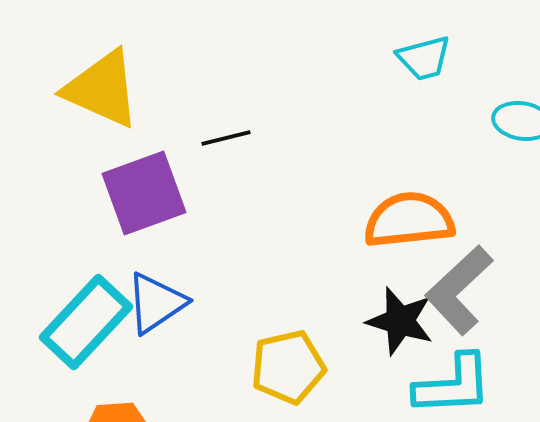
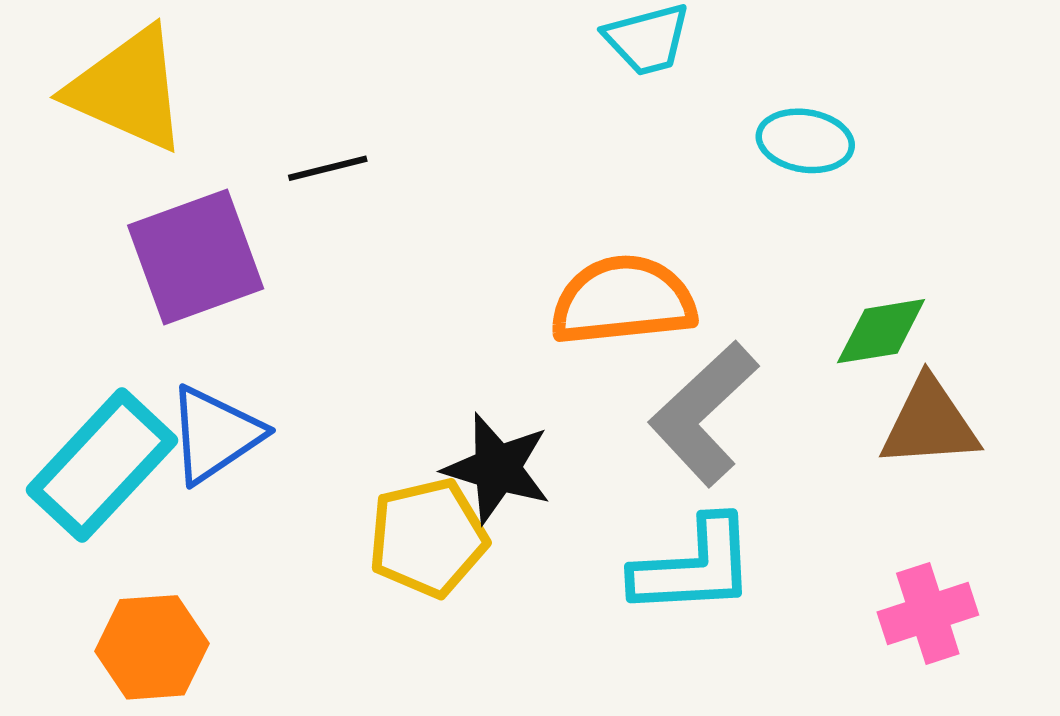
black star: (400, 321) -> (497, 468), moved

